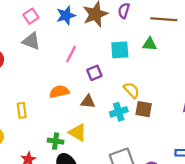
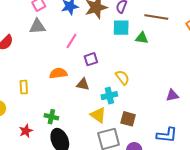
gray triangle: (31, 41) -> (37, 26), turned -30
cyan square: (120, 50) -> (121, 28), moved
brown square: (144, 109) -> (128, 119), moved
yellow triangle: (78, 133) -> (98, 115), moved

